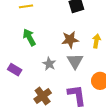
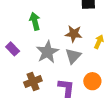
gray star: (49, 64) -> (47, 52), size x1.6

